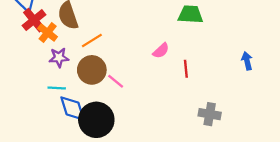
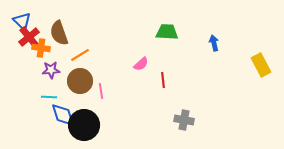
orange cross: (48, 33) -> (41, 48), turned -30
blue arrow: (247, 61) -> (214, 43), moved
pink line: (116, 81) -> (101, 91), turned 42

